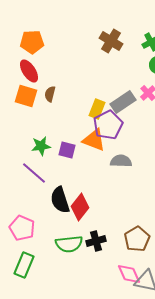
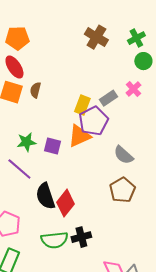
gray rectangle: (123, 102) -> (108, 98), size x0.7
orange triangle: (94, 140) -> (79, 136), turned -45
gray semicircle: (121, 161) -> (123, 155), moved, turned -140
brown pentagon: (137, 239) -> (122, 190), moved

